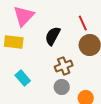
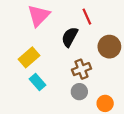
red line: (83, 23) -> (87, 17), moved
yellow rectangle: (14, 42) -> (29, 57), moved, turned -48

